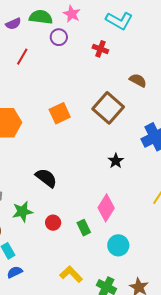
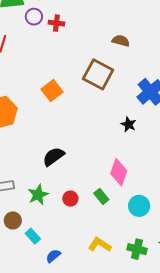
red cross: (100, 49) -> (56, 23), moved
black star: (116, 161) -> (128, 124), moved
black semicircle: (46, 178) -> (54, 157), turned -60
blue semicircle: (15, 272) -> (53, 256), moved

